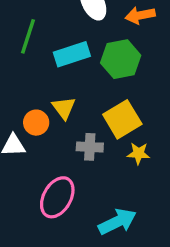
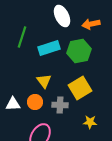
orange circle: (36, 123) -> (35, 102), moved
yellow star: (139, 153) -> (90, 122), moved

